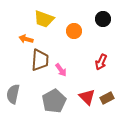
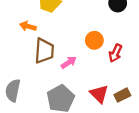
orange circle: (74, 31) -> (94, 40), moved
pink arrow: (61, 70) -> (69, 62), turned -88

